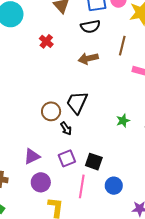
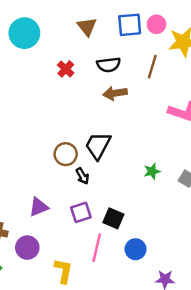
black semicircle: (90, 27) -> (109, 65), moved
brown line: (122, 46) -> (152, 67), moved
purple circle: (41, 182) -> (27, 248), moved

